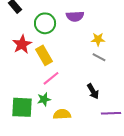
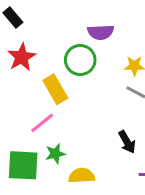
green circle: (45, 23) -> (80, 60), moved
red star: (22, 44) -> (22, 57), moved
pink line: (51, 78) -> (42, 123), moved

